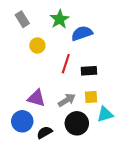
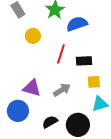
yellow square: (91, 97) -> (94, 82), moved
black circle: (77, 123) -> (78, 125), moved
black semicircle: (44, 132) -> (50, 122), moved

